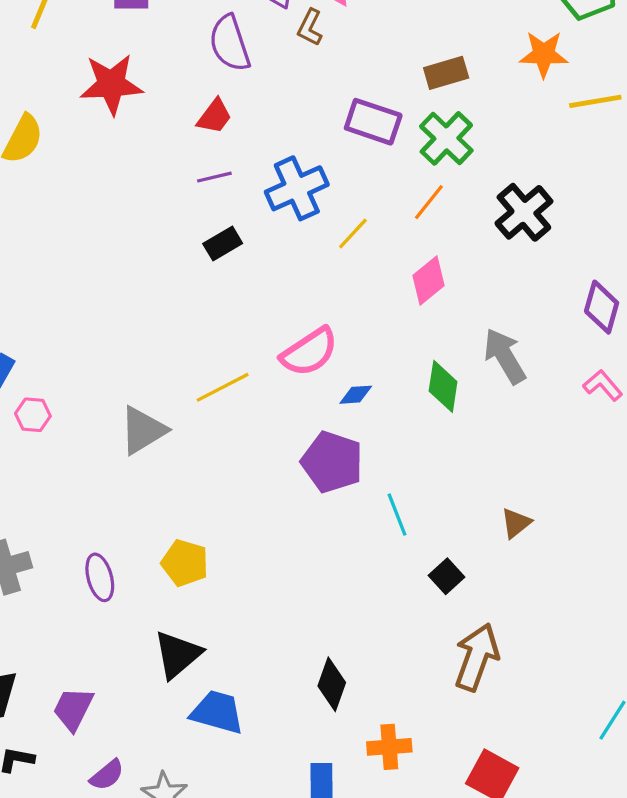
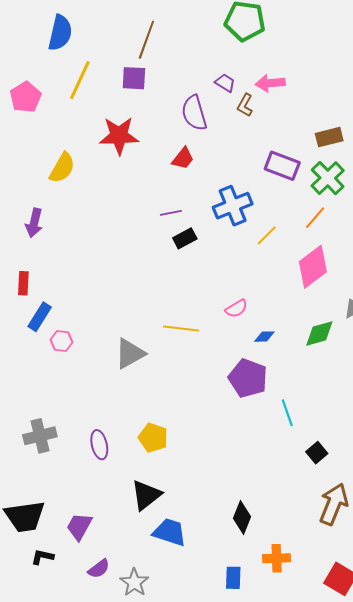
purple line: (214, 177) -> (171, 213), moved
pink diamond: (429, 280) -> (313, 267), size x1.4
pink semicircle: (309, 352) -> (236, 309), size x0.6
green diamond: (443, 386) -> (319, 334), turned 64
yellow line: (223, 387) -> (181, 329), turned 32

